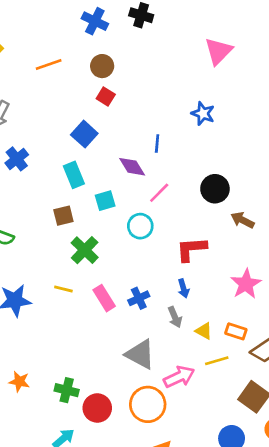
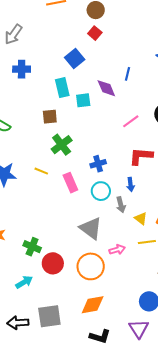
blue cross: (17, 159) -> (22, 69), turned 30
pink line: (159, 193) -> (131, 121), moved
cyan square: (105, 201) -> (83, 100), moved
cyan circle: (140, 226) -> (101, 191), moved
blue cross: (139, 298) -> (98, 164), moved
pink arrow: (179, 377) -> (117, 250), size x0.7

